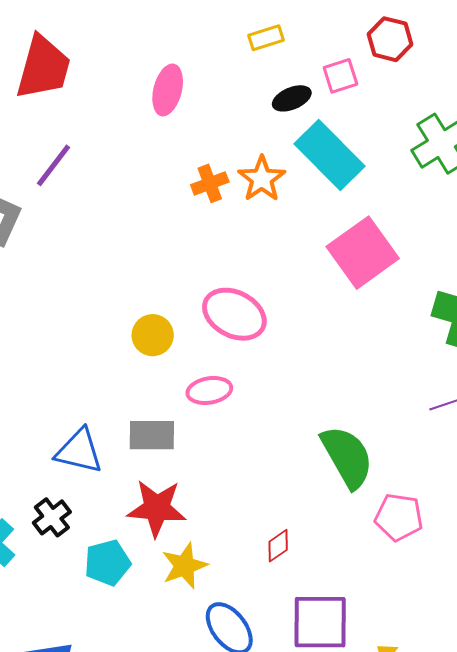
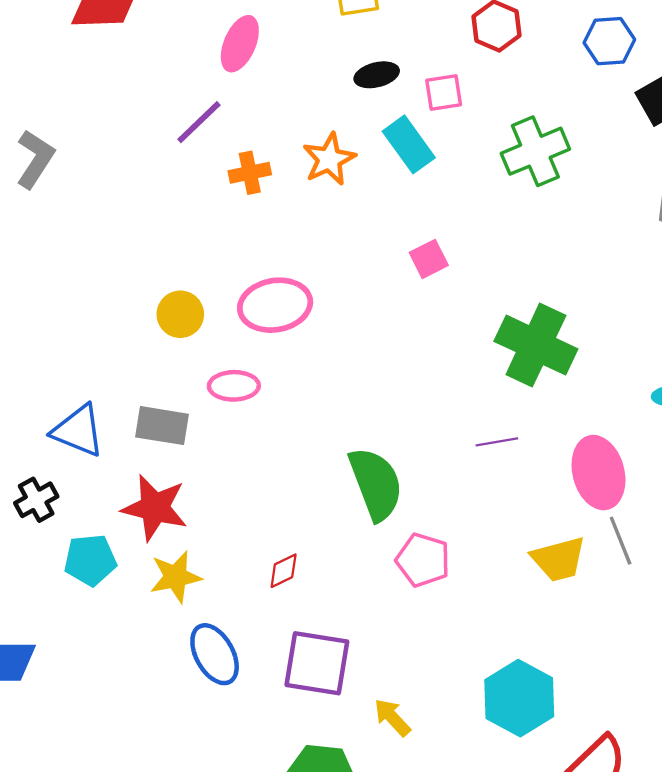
pink square: (340, 76) -> (444, 92), moved
cyan rectangle: (329, 155) -> (409, 144), size x0.7
purple line: (54, 165) -> (199, 122), moved
orange cross: (210, 183) -> (250, 173), moved
pink square: (363, 253) -> (429, 259), size x0.5
pink ellipse: (234, 314) -> (275, 305), turned -46

